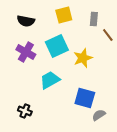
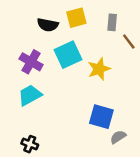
black semicircle: (26, 21) -> (48, 25), moved
cyan trapezoid: (50, 80) -> (30, 95), moved
black cross: (25, 111) -> (30, 144), moved

